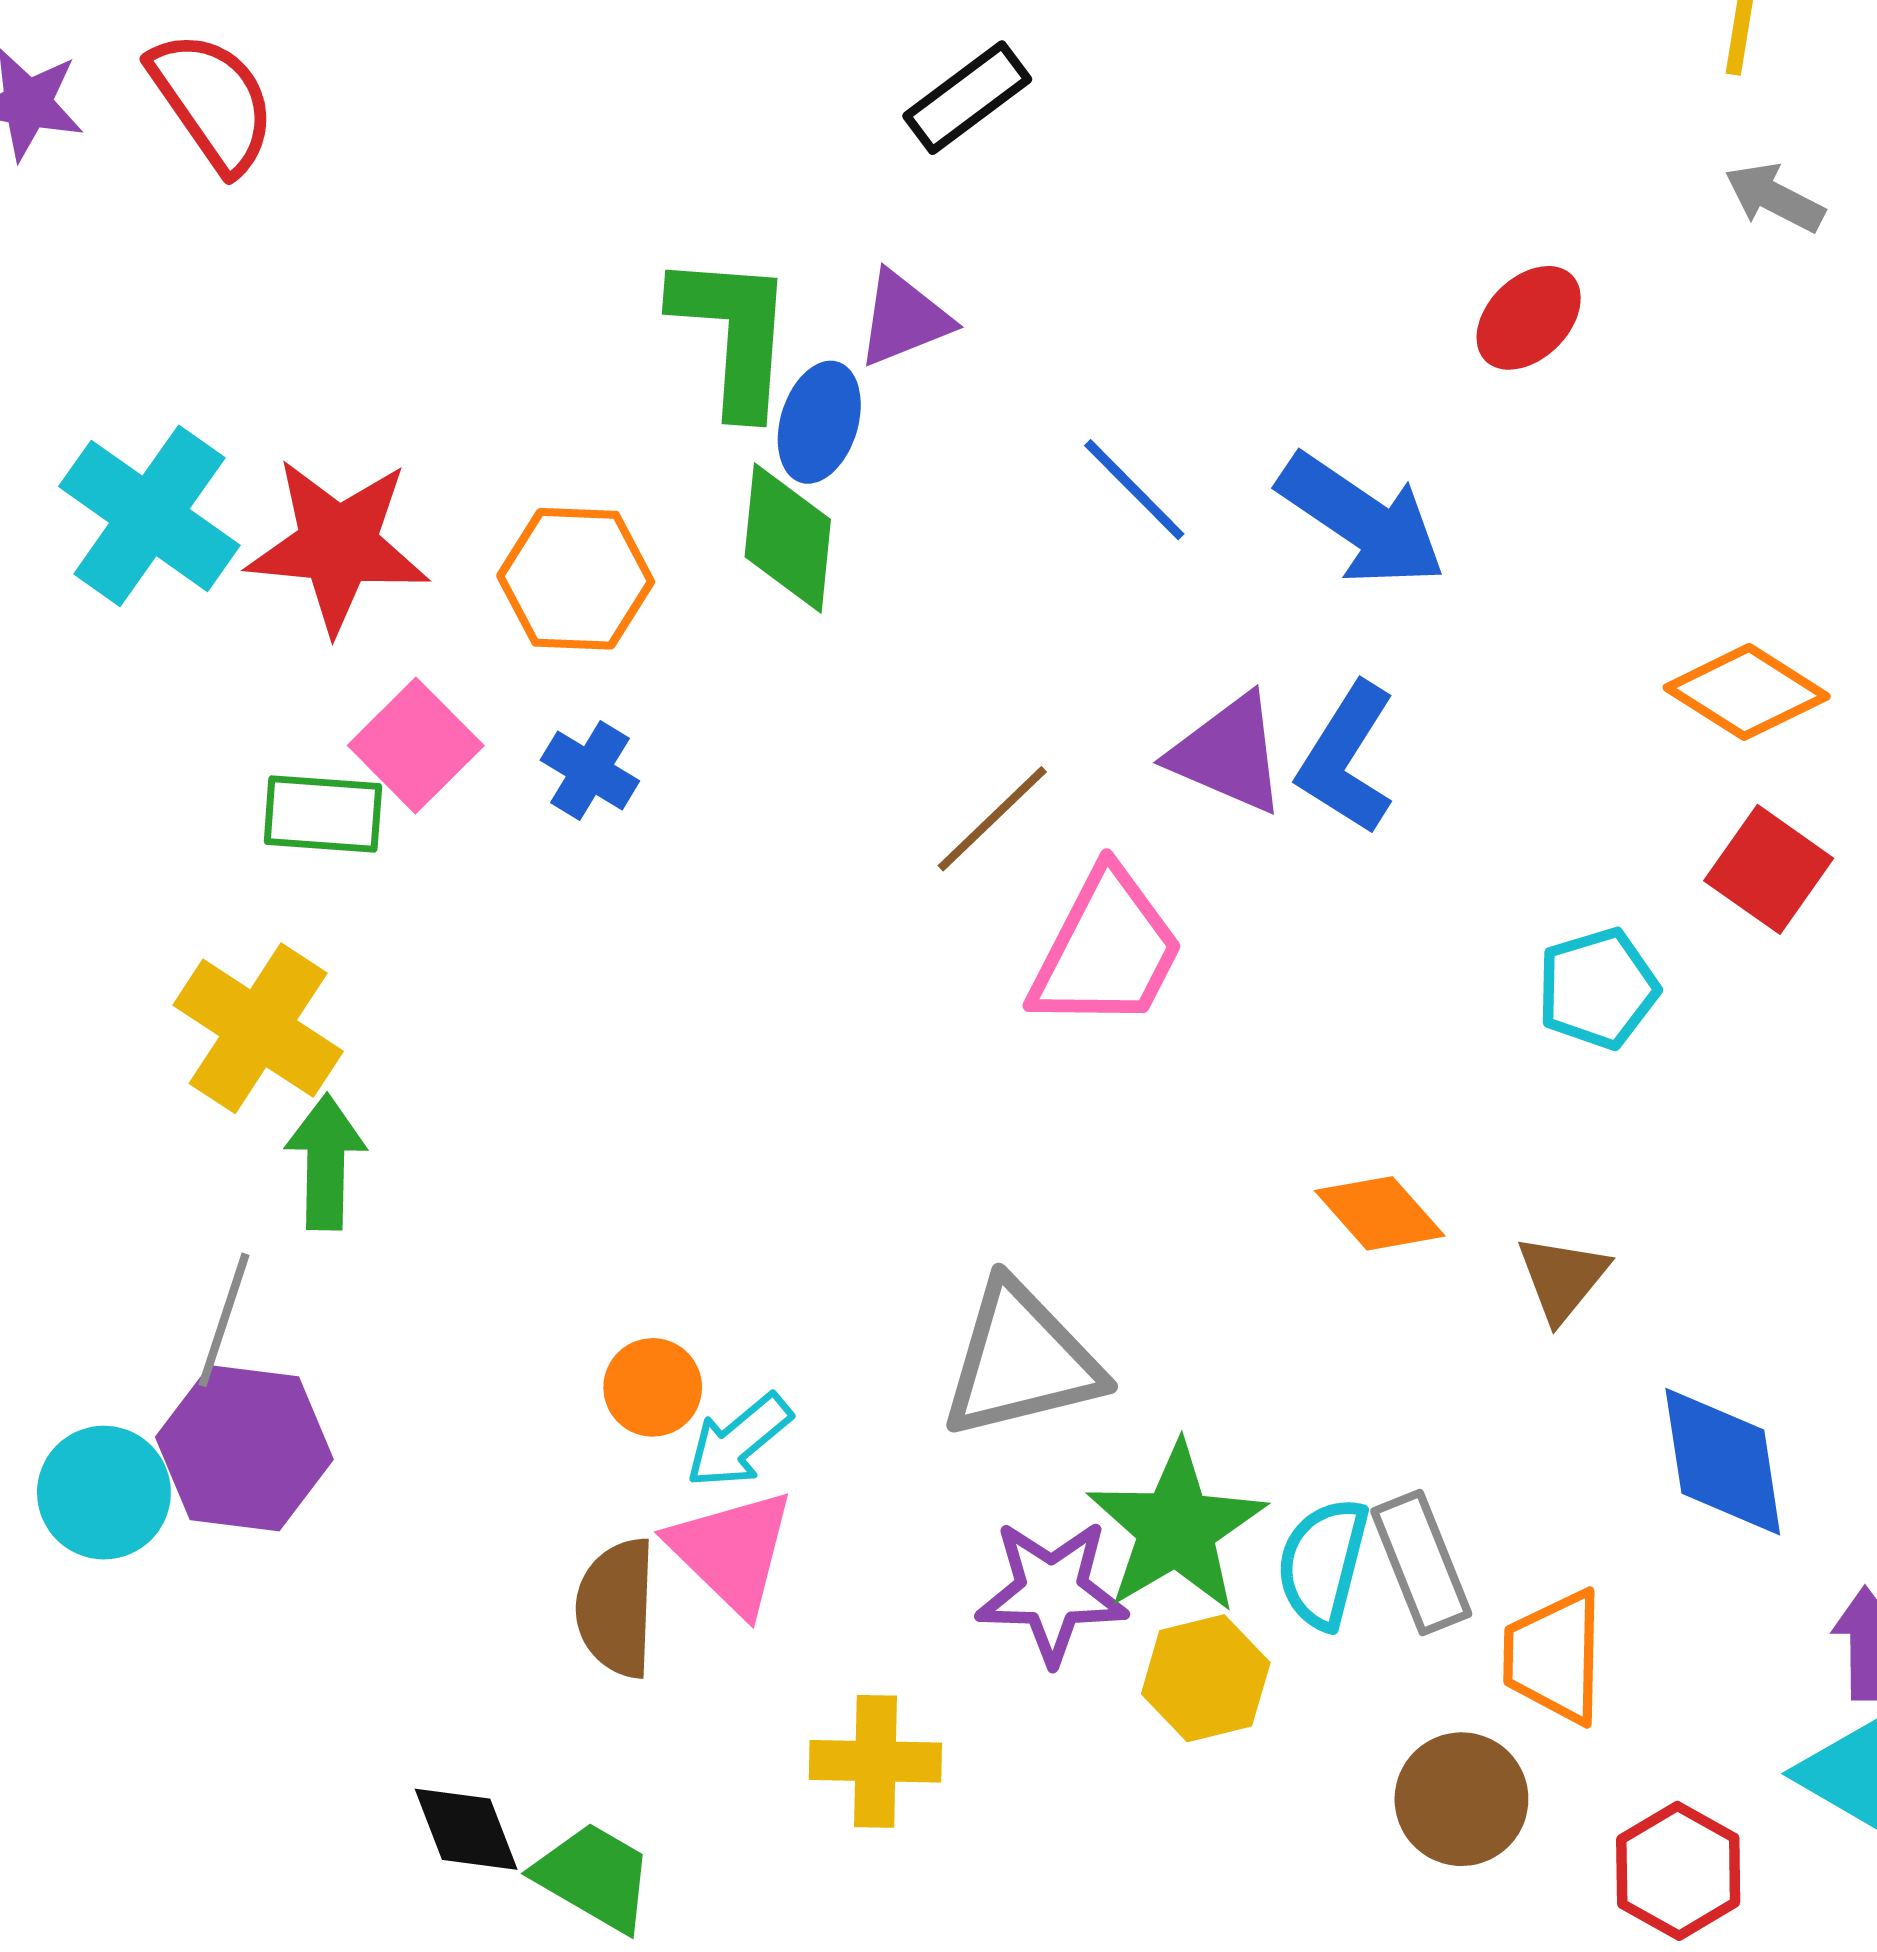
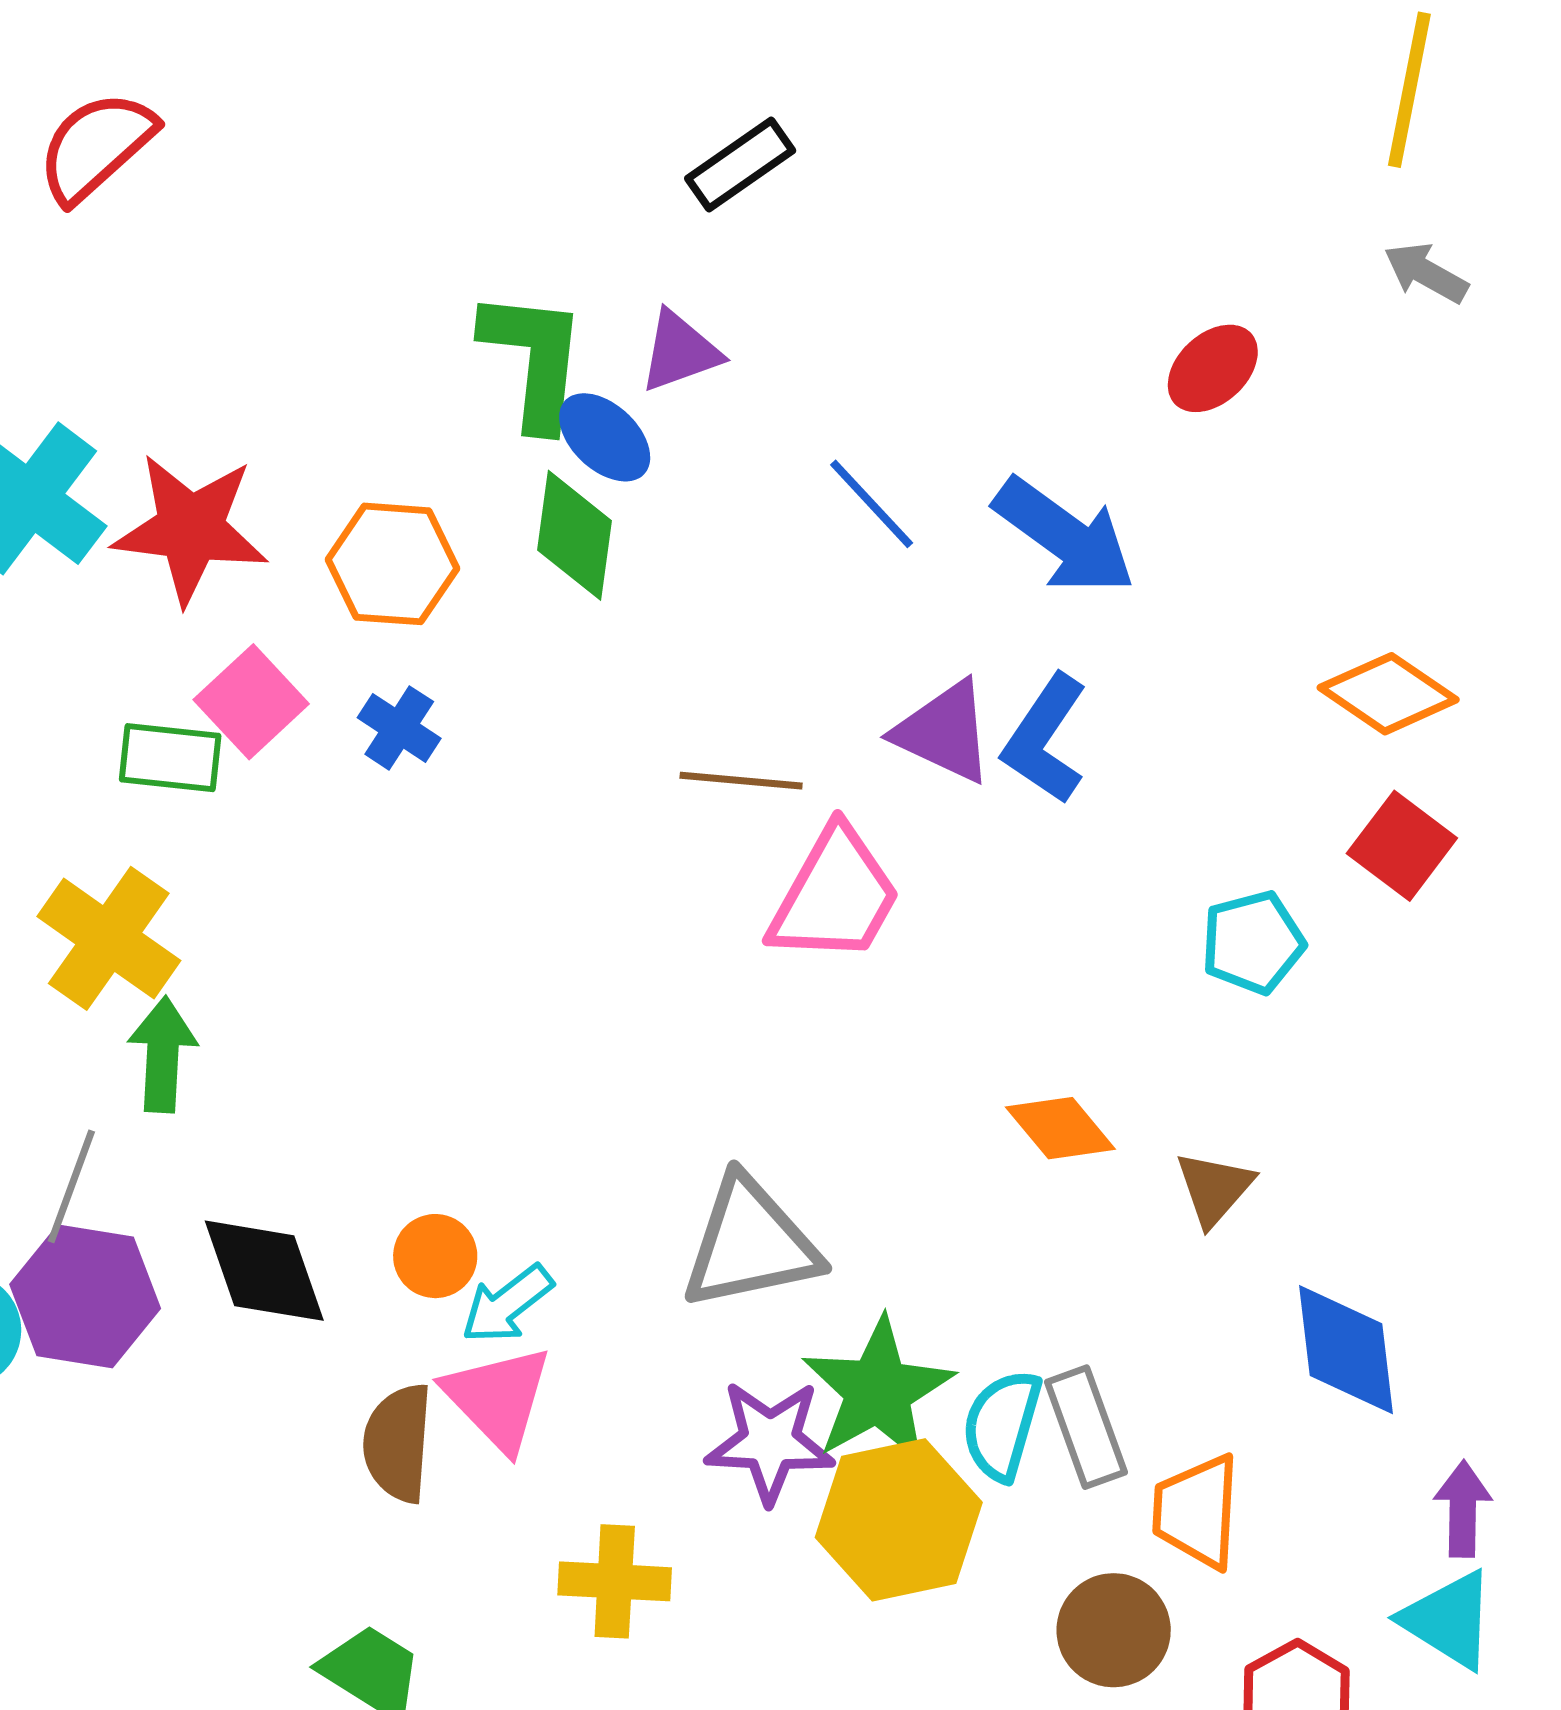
red semicircle: (213, 101) -> (96, 146), turned -99
blue ellipse: (819, 422) -> (605, 437), turned -66
brown line: (992, 819) -> (741, 781), turned 47
yellow hexagon: (1206, 1678) -> (899, 1520), size x1.5
black diamond: (466, 1829) -> (264, 1271), moved, size x1.4

